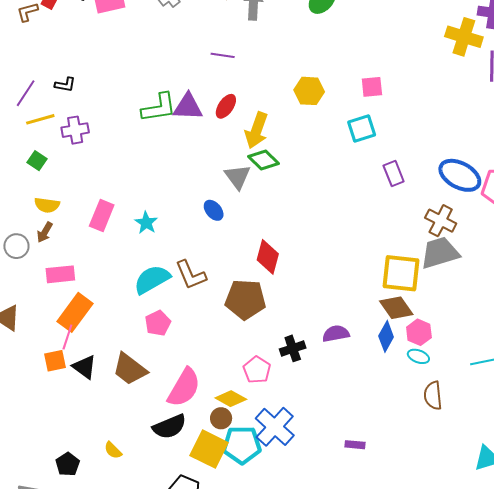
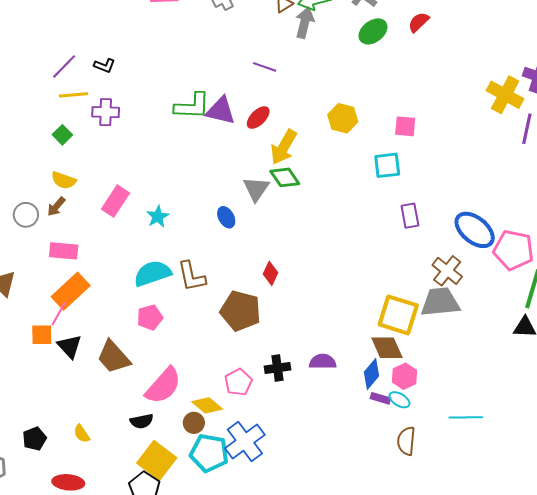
red diamond: (268, 257) -> (270, 273), size x0.7
black semicircle: (169, 427) -> (142, 421), size x0.7
purple rectangle: (355, 445) -> (380, 398), moved
yellow square: (209, 449) -> (157, 460), moved

